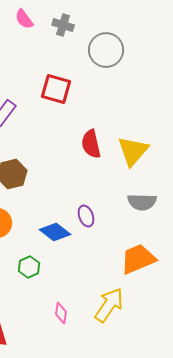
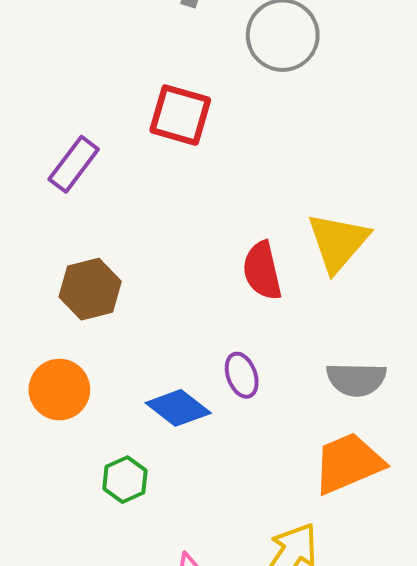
red semicircle: (91, 144) -> (262, 271), moved
gray semicircle: (142, 202) -> (356, 379), moved

